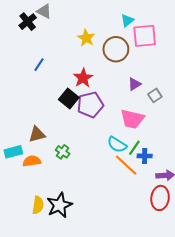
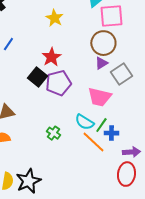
brown circle: (116, 49) -> (103, 43), moved
gray square: (155, 95) -> (121, 74), size x1.5
green cross: (63, 152) -> (53, 133), moved

